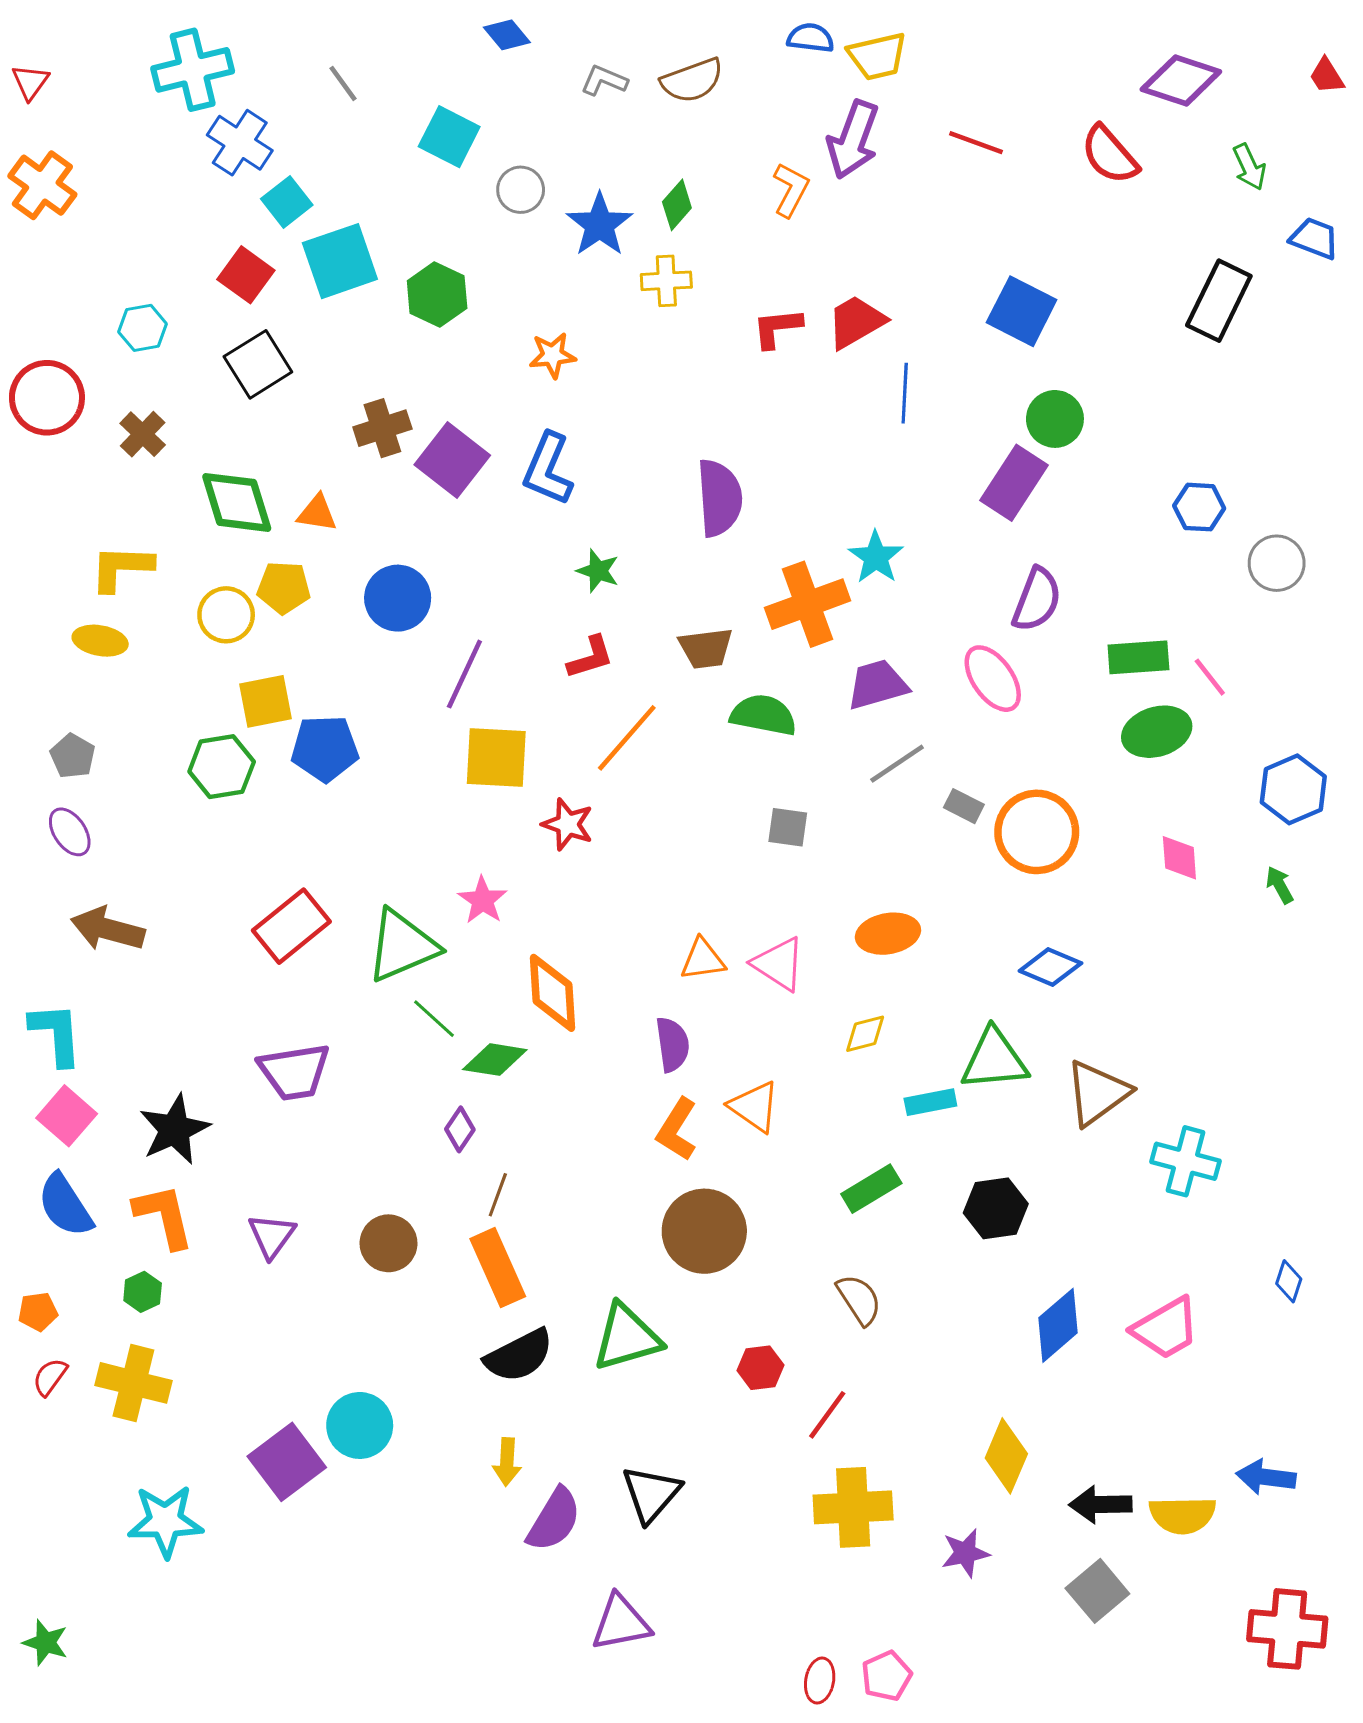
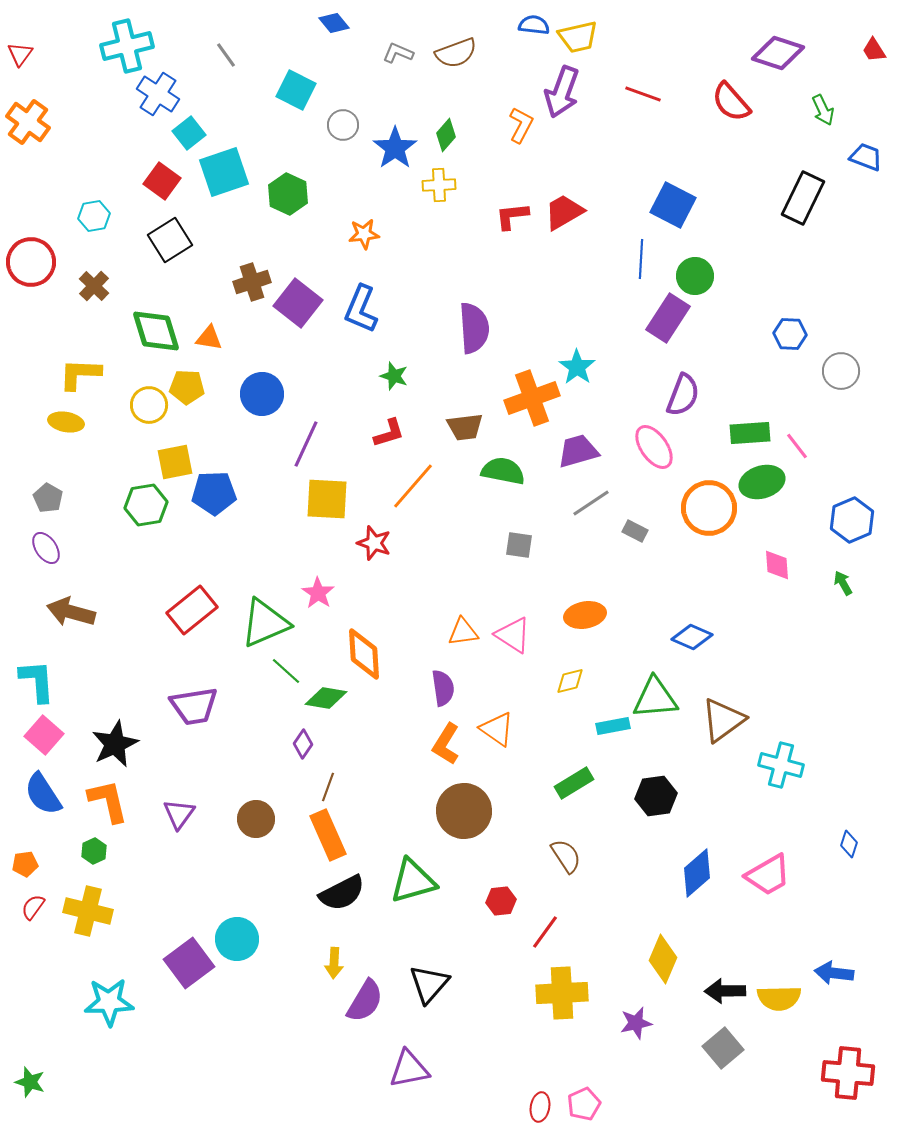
blue line: (905, 393) -> (641, 259), moved
orange circle: (1037, 832) -> (709, 508), moved

